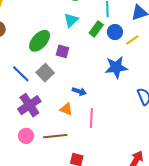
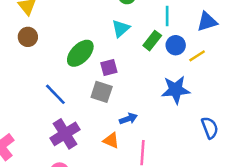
purple square: (63, 51) -> (109, 68), turned -32
gray square: (45, 73) -> (102, 92), moved, turned -30
blue arrow: (79, 91) -> (128, 119), turned -40

